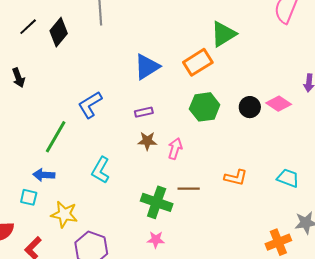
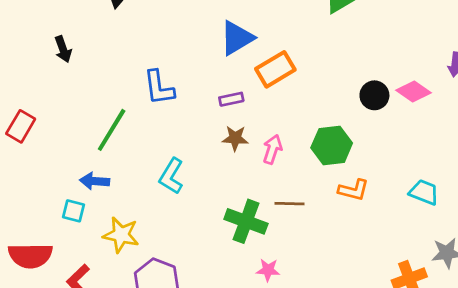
orange rectangle: (198, 62) -> (275, 69), moved
blue L-shape: (90, 105) -> (159, 88), turned -68
green hexagon: (205, 107) -> (332, 145), moved
pink star: (156, 240) -> (268, 270), moved

